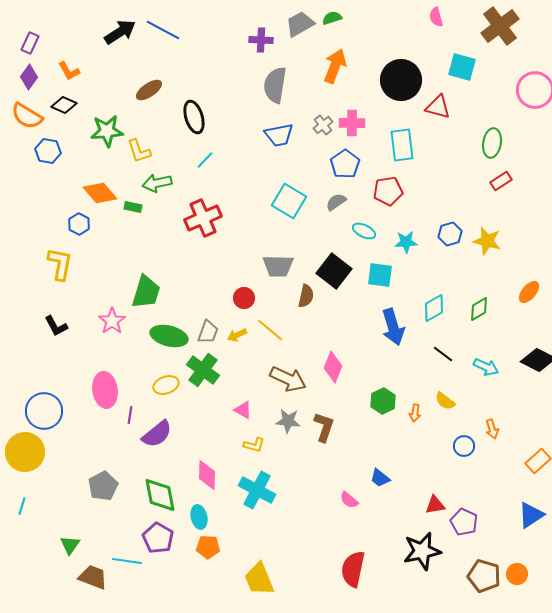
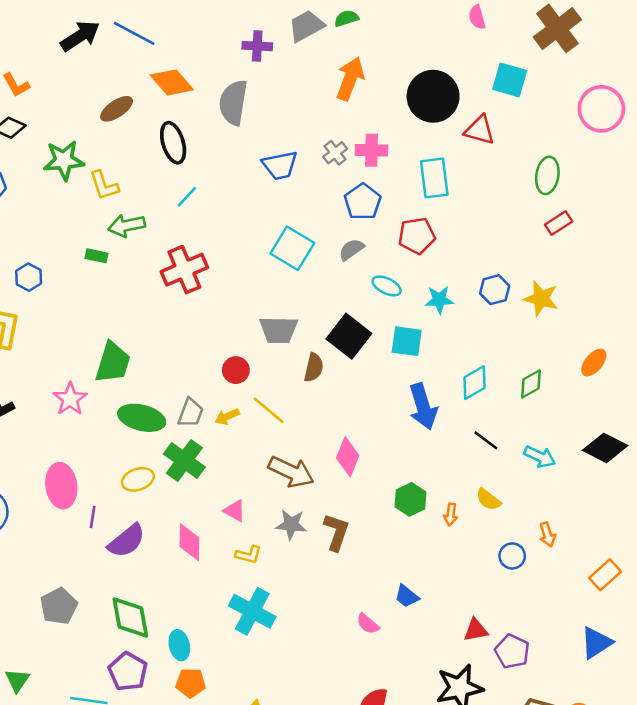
gray semicircle: (275, 85) -> (233, 103), moved
orange diamond: (100, 193) -> (172, 82), moved
pink diamond: (207, 475) -> (189, 542), moved

